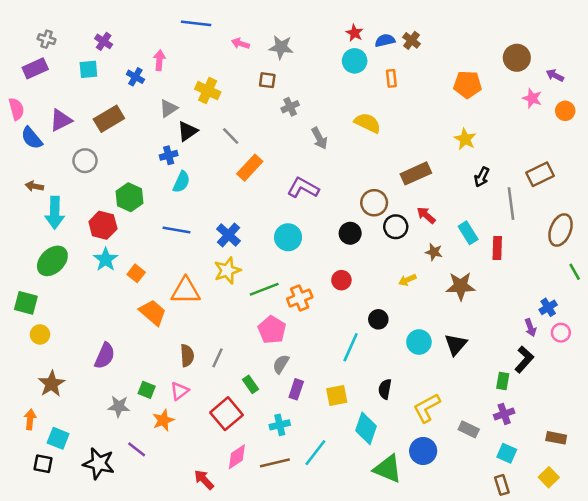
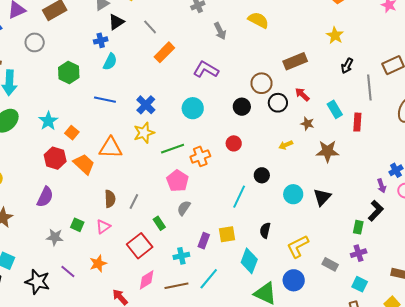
red hexagon: (103, 225) -> (55, 158), moved
purple rectangle: (296, 389) -> (204, 241), moved
orange star: (163, 420) -> (98, 263), moved

